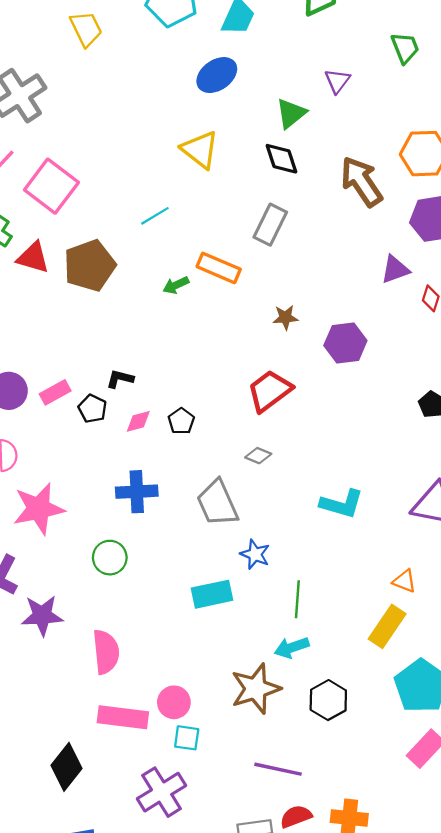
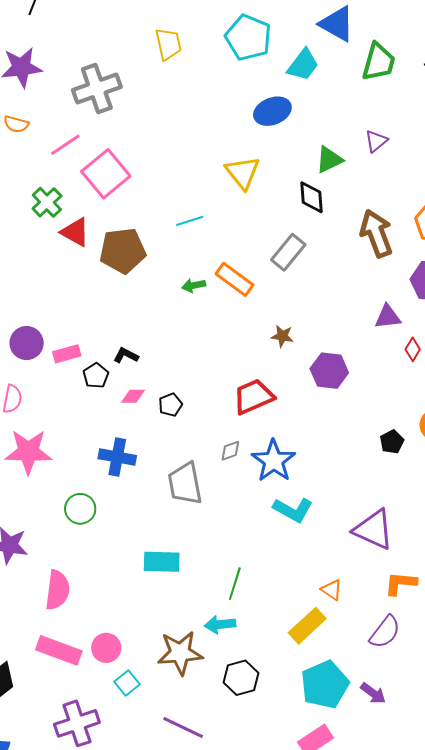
gray diamond: (258, 456) -> (230, 451), turned -55
blue star: (255, 554) -> (274, 461), moved, size x1.6
cyan square: (187, 738) -> (127, 683), moved, turned 30

